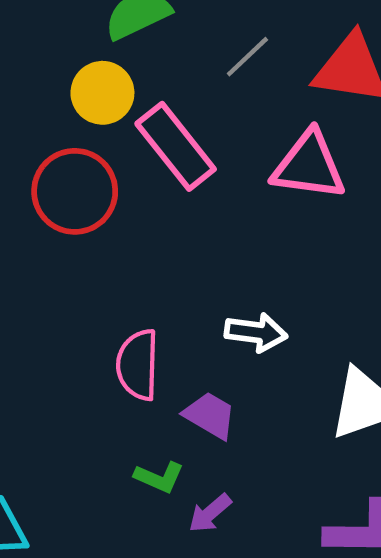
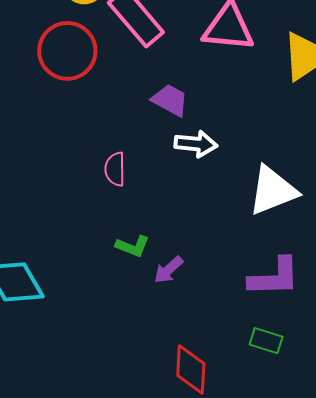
pink semicircle: (138, 365) -> (115, 169), size x0.7
purple trapezoid: (210, 415) -> (170, 100), moved

